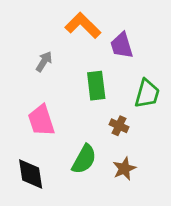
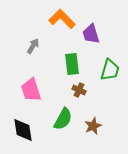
brown cross: (119, 126) -> (79, 90), moved

